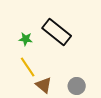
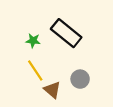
gray circle: (77, 86) -> (80, 79), moved

